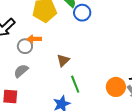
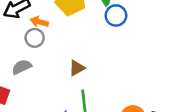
orange arrow: (34, 39) -> (39, 22), moved

